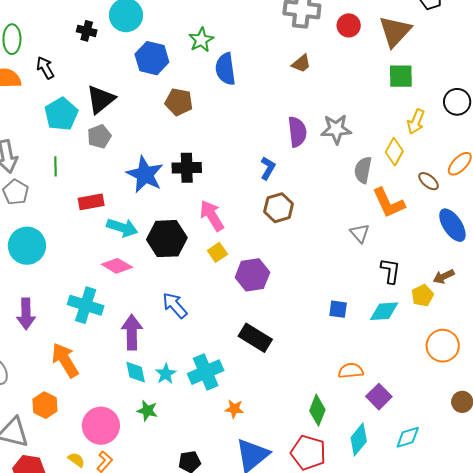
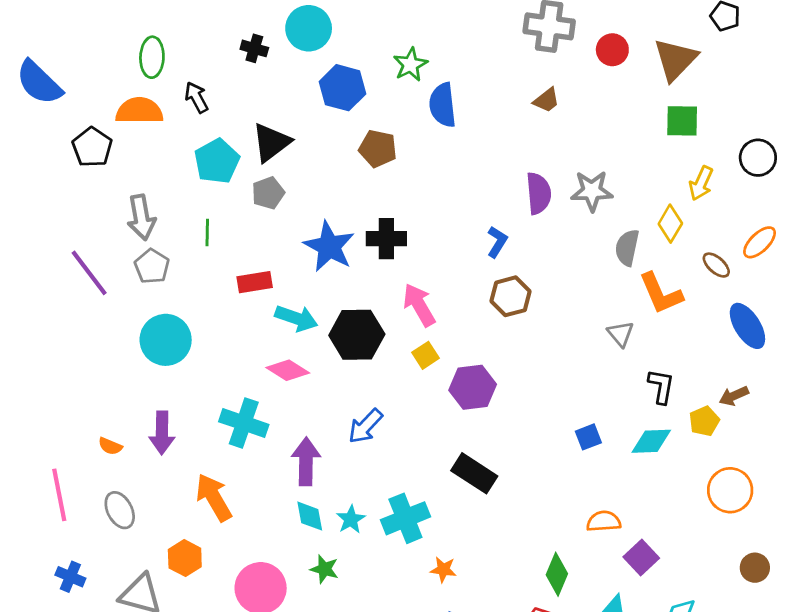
blue arrow: (175, 305) -> (365, 426), turned -96
blue square: (338, 309) -> (588, 437), turned -30

